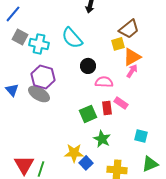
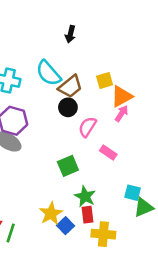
brown trapezoid: (129, 29) -> (70, 87), moved
pink semicircle: (104, 82) -> (87, 127), turned -60
red rectangle: (107, 108) -> (87, 215), moved
yellow star: (74, 153) -> (51, 213), turned -30
green triangle: (150, 164) -> (144, 207), moved

